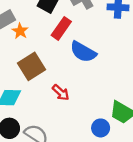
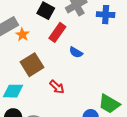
blue semicircle: (83, 52) -> (76, 52), size x0.6

